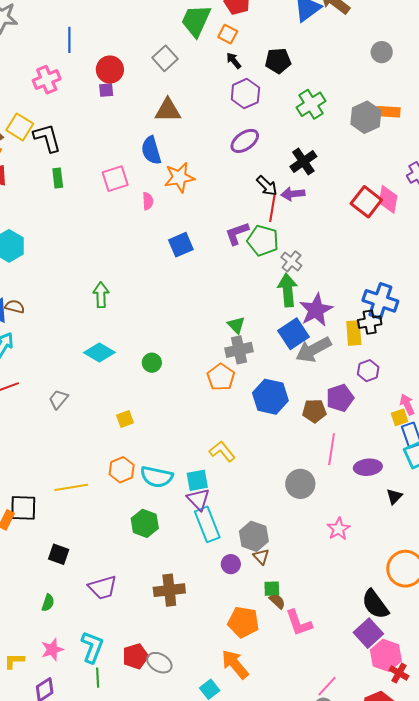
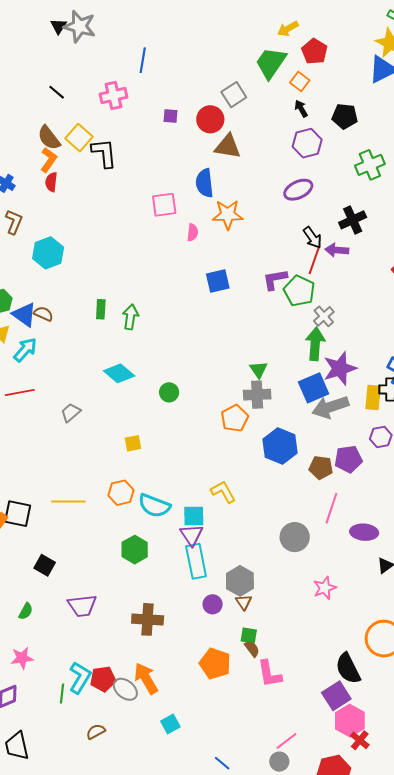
red circle: (110, 69) -> (210, 119), moved
green rectangle: (58, 178) -> (101, 309), moved
cyan L-shape: (92, 647) -> (80, 678), moved
orange arrow: (235, 664) -> (146, 678), moved

